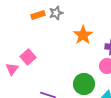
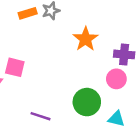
pink square: (28, 57) -> (15, 67), turned -35

